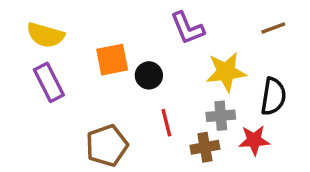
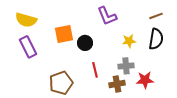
yellow star: (226, 72) -> (129, 41), size x0.6
black semicircle: (273, 96) -> (156, 39), moved

